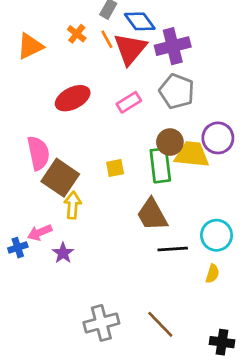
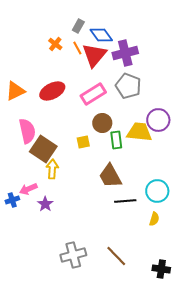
orange triangle: (30, 46) -> (15, 91), moved
pink rectangle: (129, 102) -> (93, 94), size x1.4
brown circle: (170, 142) -> (102, 123), moved
green rectangle: (160, 165) -> (116, 140), size x0.7

